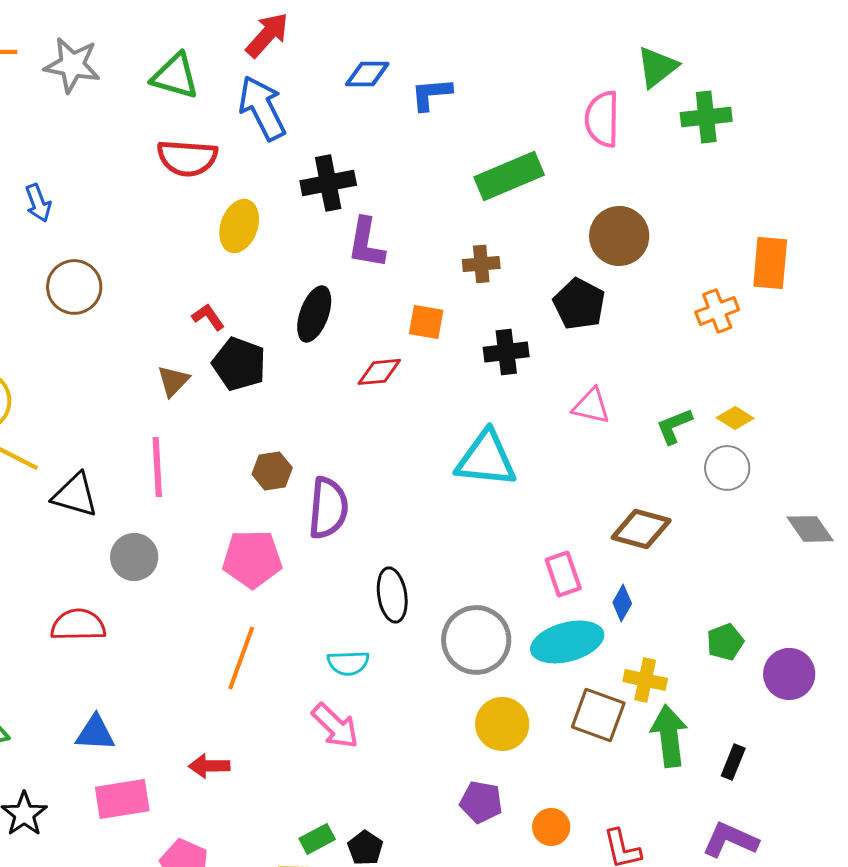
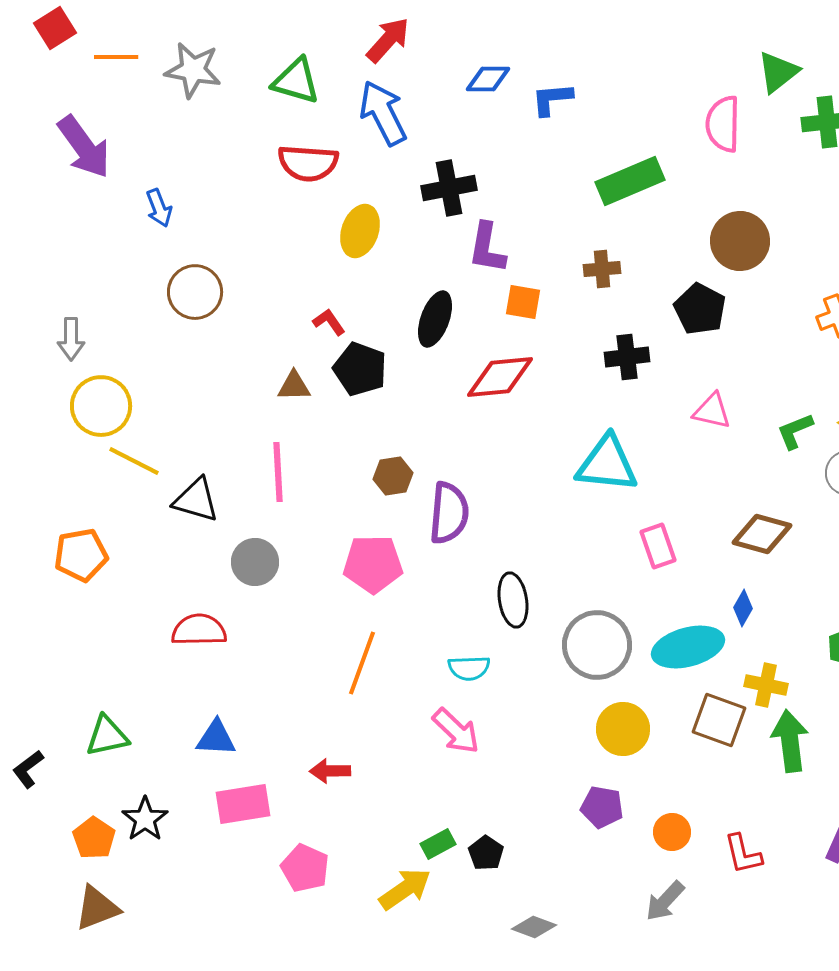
orange square: (426, 322) -> (523, 302), moved
red diamond: (379, 372) -> (500, 377), size x1.5
brown triangle: (173, 381) -> (294, 386), turned 45
pink rectangle: (563, 574) -> (658, 546), moved

